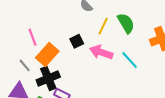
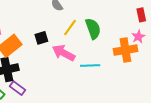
cyan line: (130, 60) -> (90, 66), turned -60

